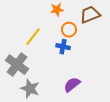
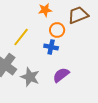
purple semicircle: (72, 85) -> (61, 75), moved
gray star: (30, 89) -> (30, 77), moved

